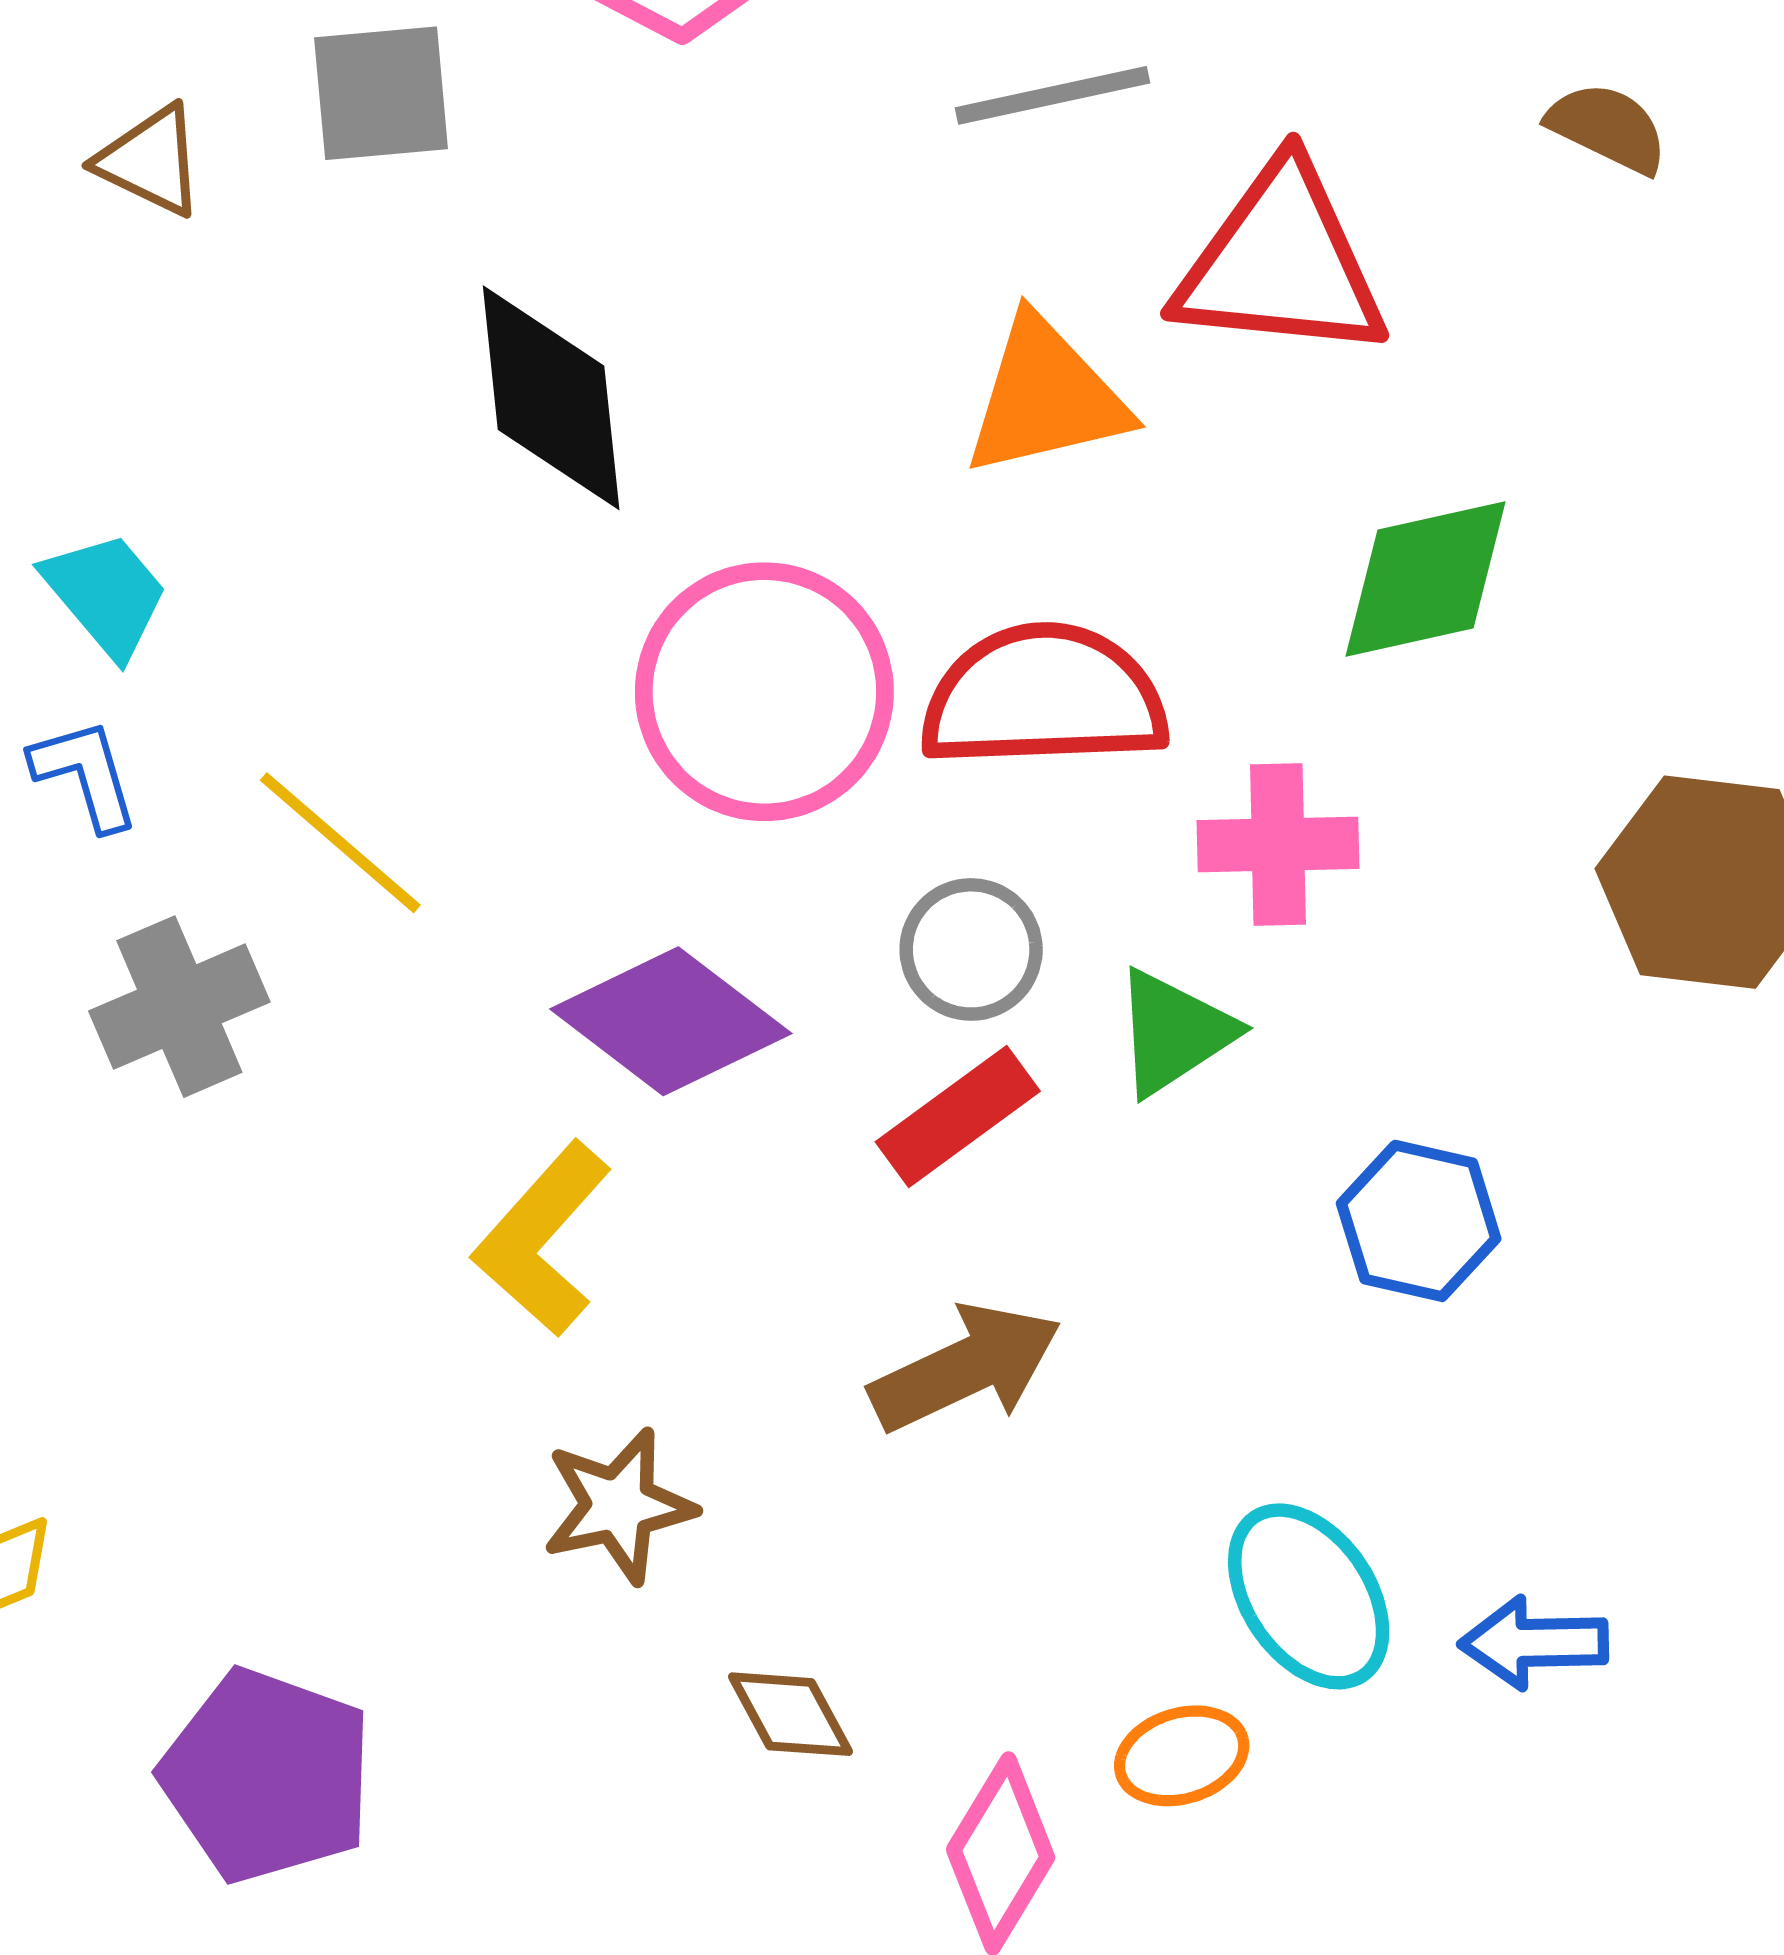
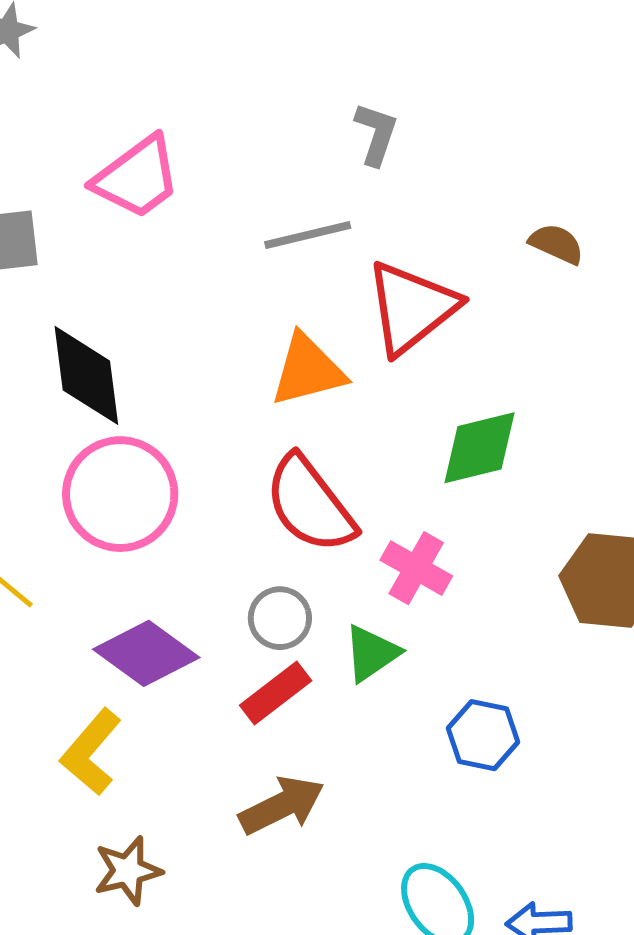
red triangle: (1281, 263) -> (412, 308), turned -43
pink circle: (764, 692) -> (120, 494), moved
red semicircle: (1044, 697) -> (310, 504), turned -124
pink cross: (1278, 845) -> (416, 568), turned 32

